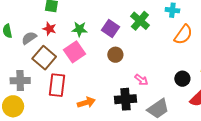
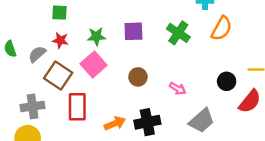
green cross: (140, 21) -> (178, 33), moved
purple square: (111, 28) -> (133, 31), turned -30
brown circle: (115, 55) -> (138, 77), moved
black cross: (125, 99) -> (147, 122), moved

